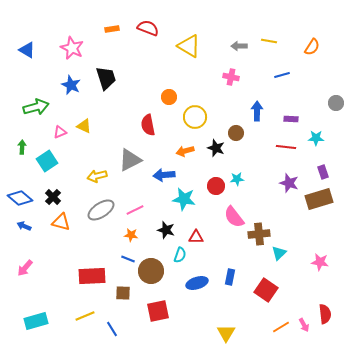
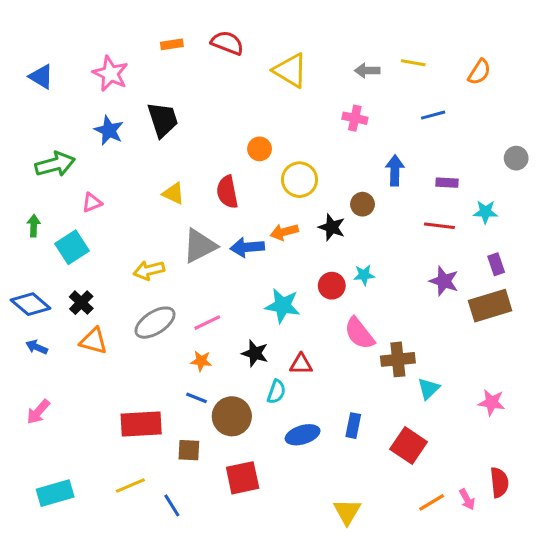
yellow triangle: (84, 126) -> (173, 193), moved
blue arrow: (164, 175) -> (247, 247), moved

